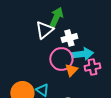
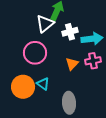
cyan arrow: (82, 54) -> (92, 39), moved
pink circle: (61, 59) -> (35, 53), moved

